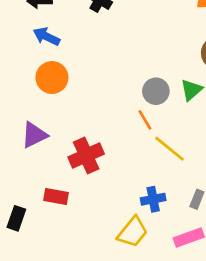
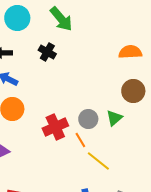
red cross: (86, 155) -> (55, 127), moved

